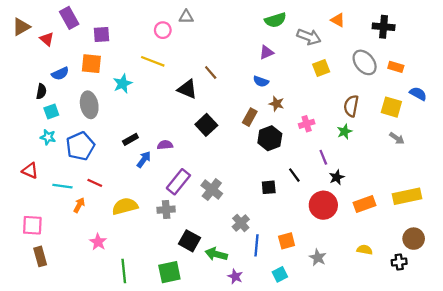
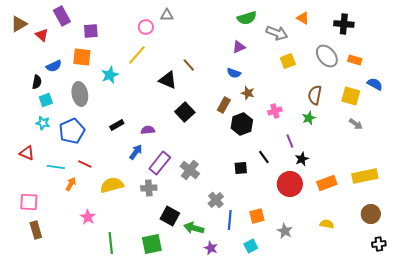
yellow line: (153, 61) -> (137, 55), turned -70
blue arrow: (144, 159) -> (136, 152), moved
black cross: (399, 262) -> (379, 244), moved

